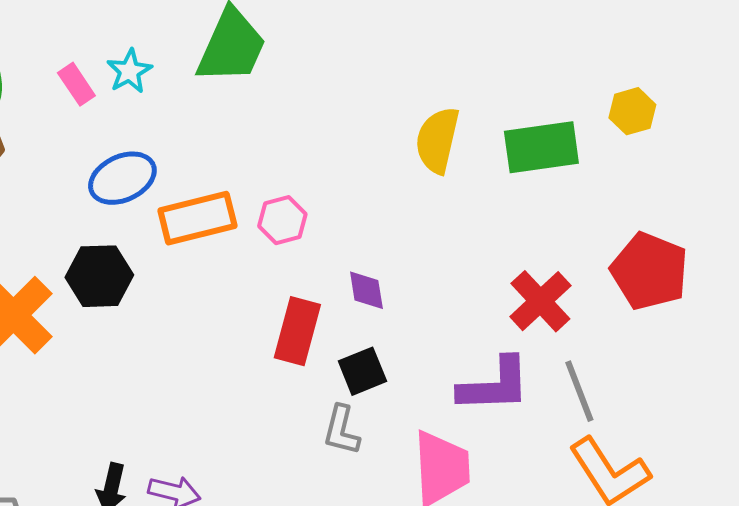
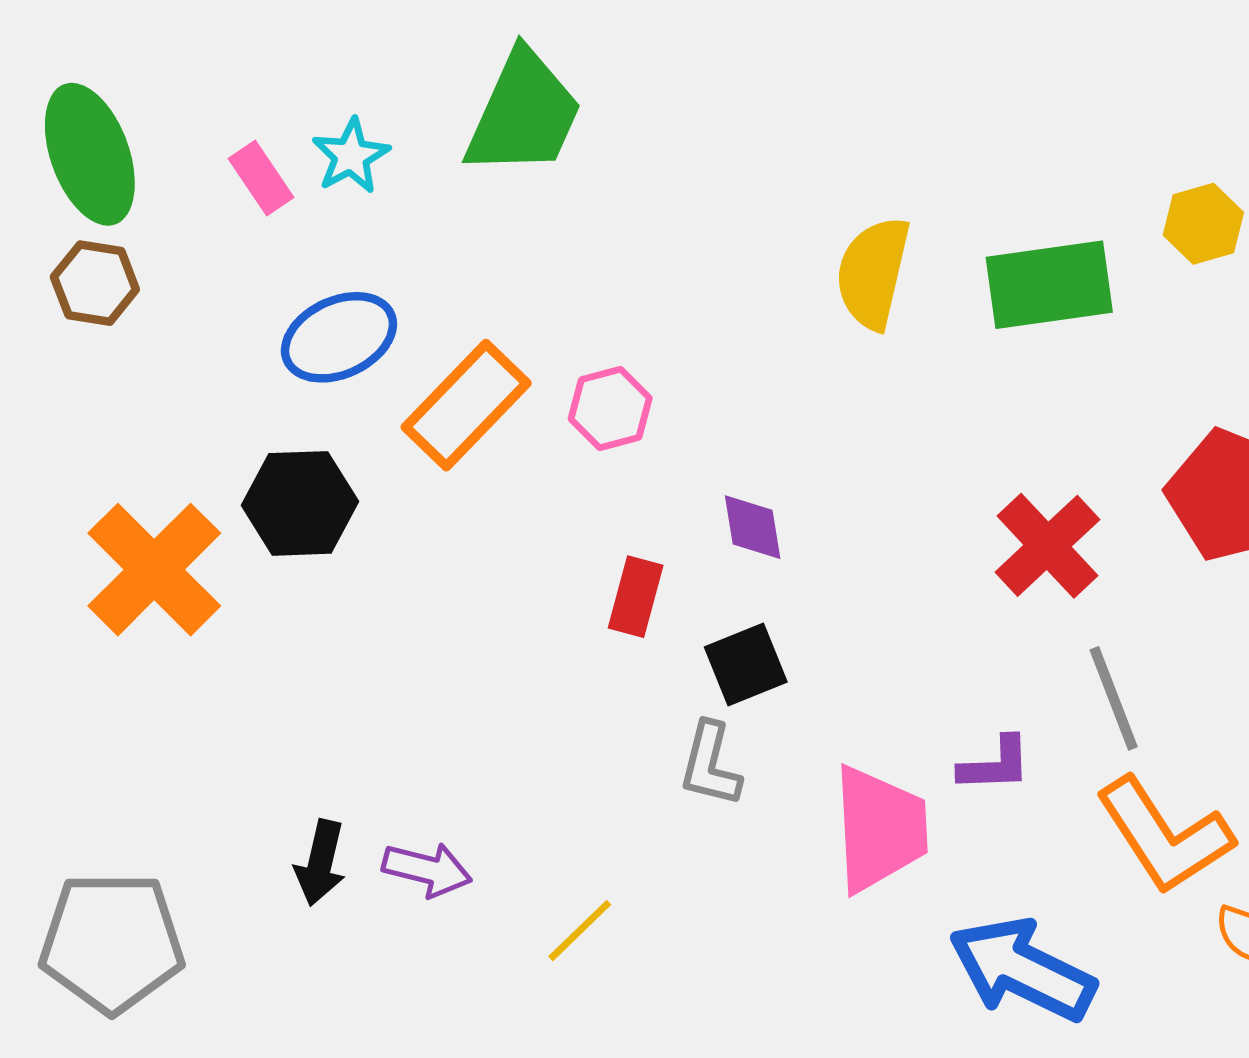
orange rectangle: (197, 218) -> (466, 405), turned -32
red rectangle: (297, 331) -> (636, 597), size x0.7
purple L-shape: (494, 385) -> (995, 764), moved, size x0.6

